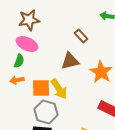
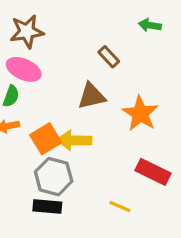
orange square: (41, 88) -> (46, 139), turned -30
yellow arrow: (59, 89) -> (74, 140), turned 125

